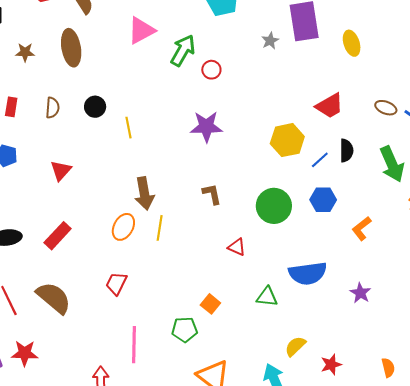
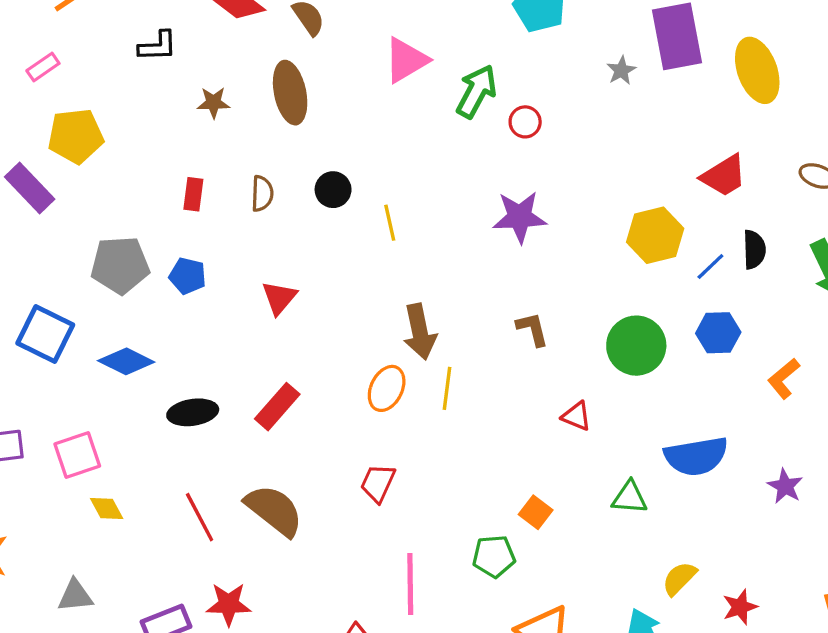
yellow ellipse: (352, 43) -> (757, 70), size x1.5

